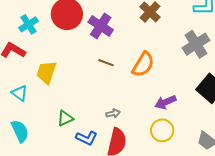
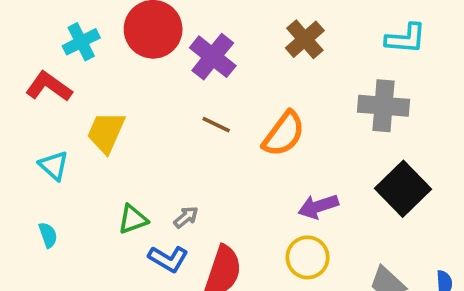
gray cross: (196, 44) -> (384, 106), turned 32
gray arrow: (113, 113) -> (186, 217), moved, turned -32
cyan semicircle: (20, 131) -> (48, 235), size x0.6

